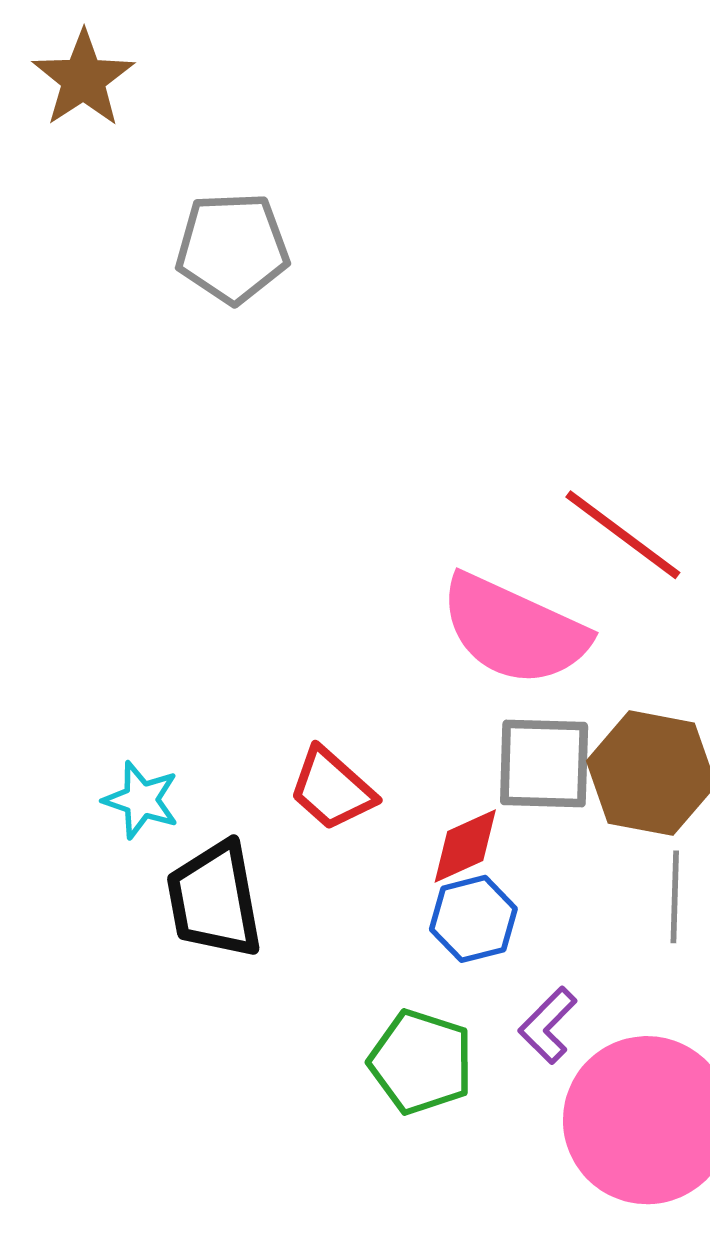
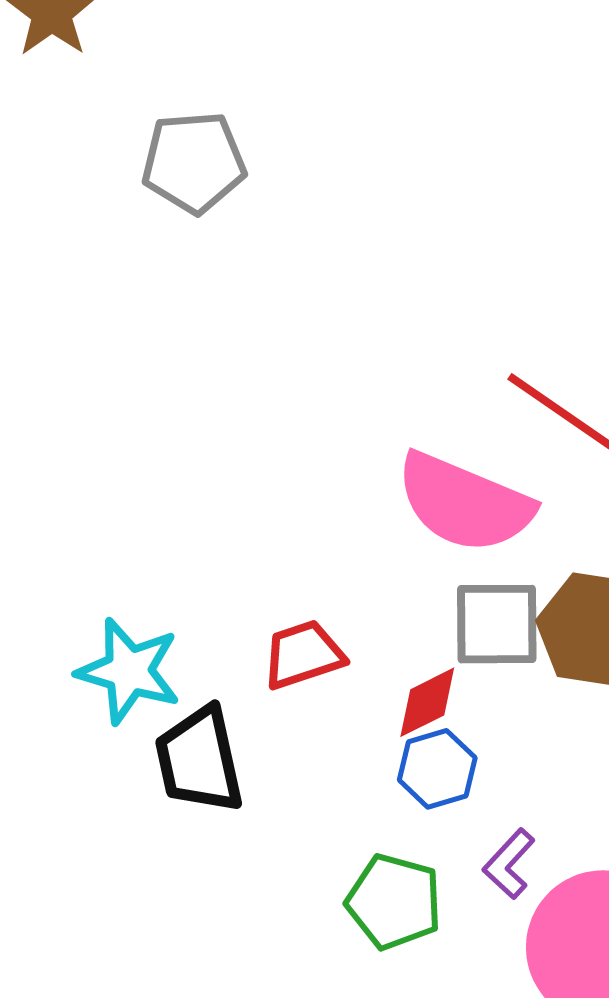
red trapezoid: (332, 789) -> (303, 655), turned 122
cyan star: (141, 800) -> (129, 671), size x1.5

